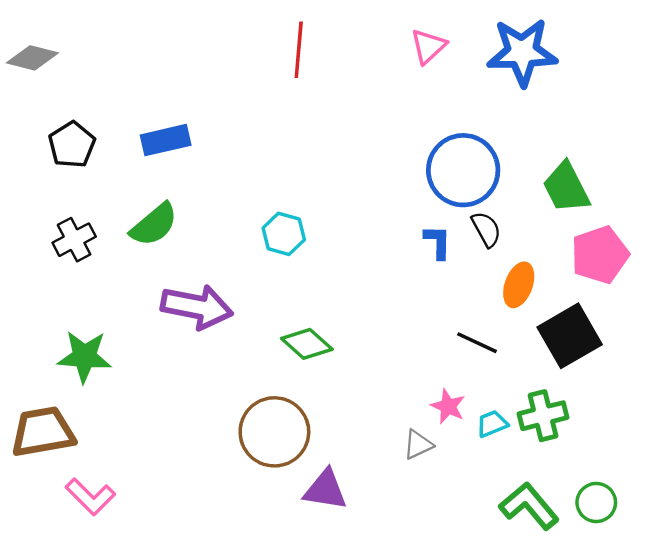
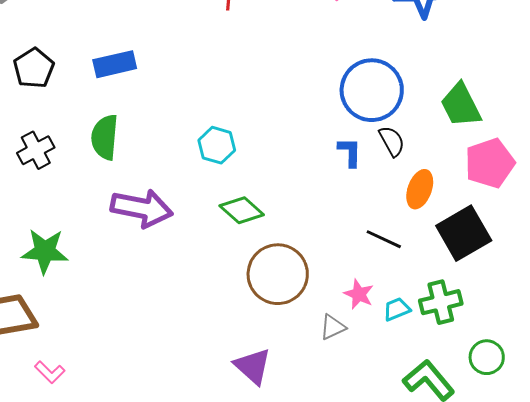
green semicircle: (154, 225) -> (105, 137), turned 135
green diamond: (307, 344) -> (242, 210), moved
brown circle: (274, 432) -> (278, 274), moved
purple triangle: (325, 490) -> (253, 366), turned 33
pink L-shape: (90, 497) -> (50, 372), size x0.7
green circle: (596, 502) -> (487, 357), moved

